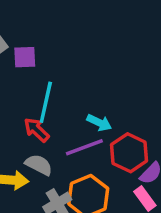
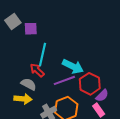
cyan arrow: (99, 123) -> (73, 66), size x1.5
gray semicircle: (39, 165) -> (29, 84), moved

